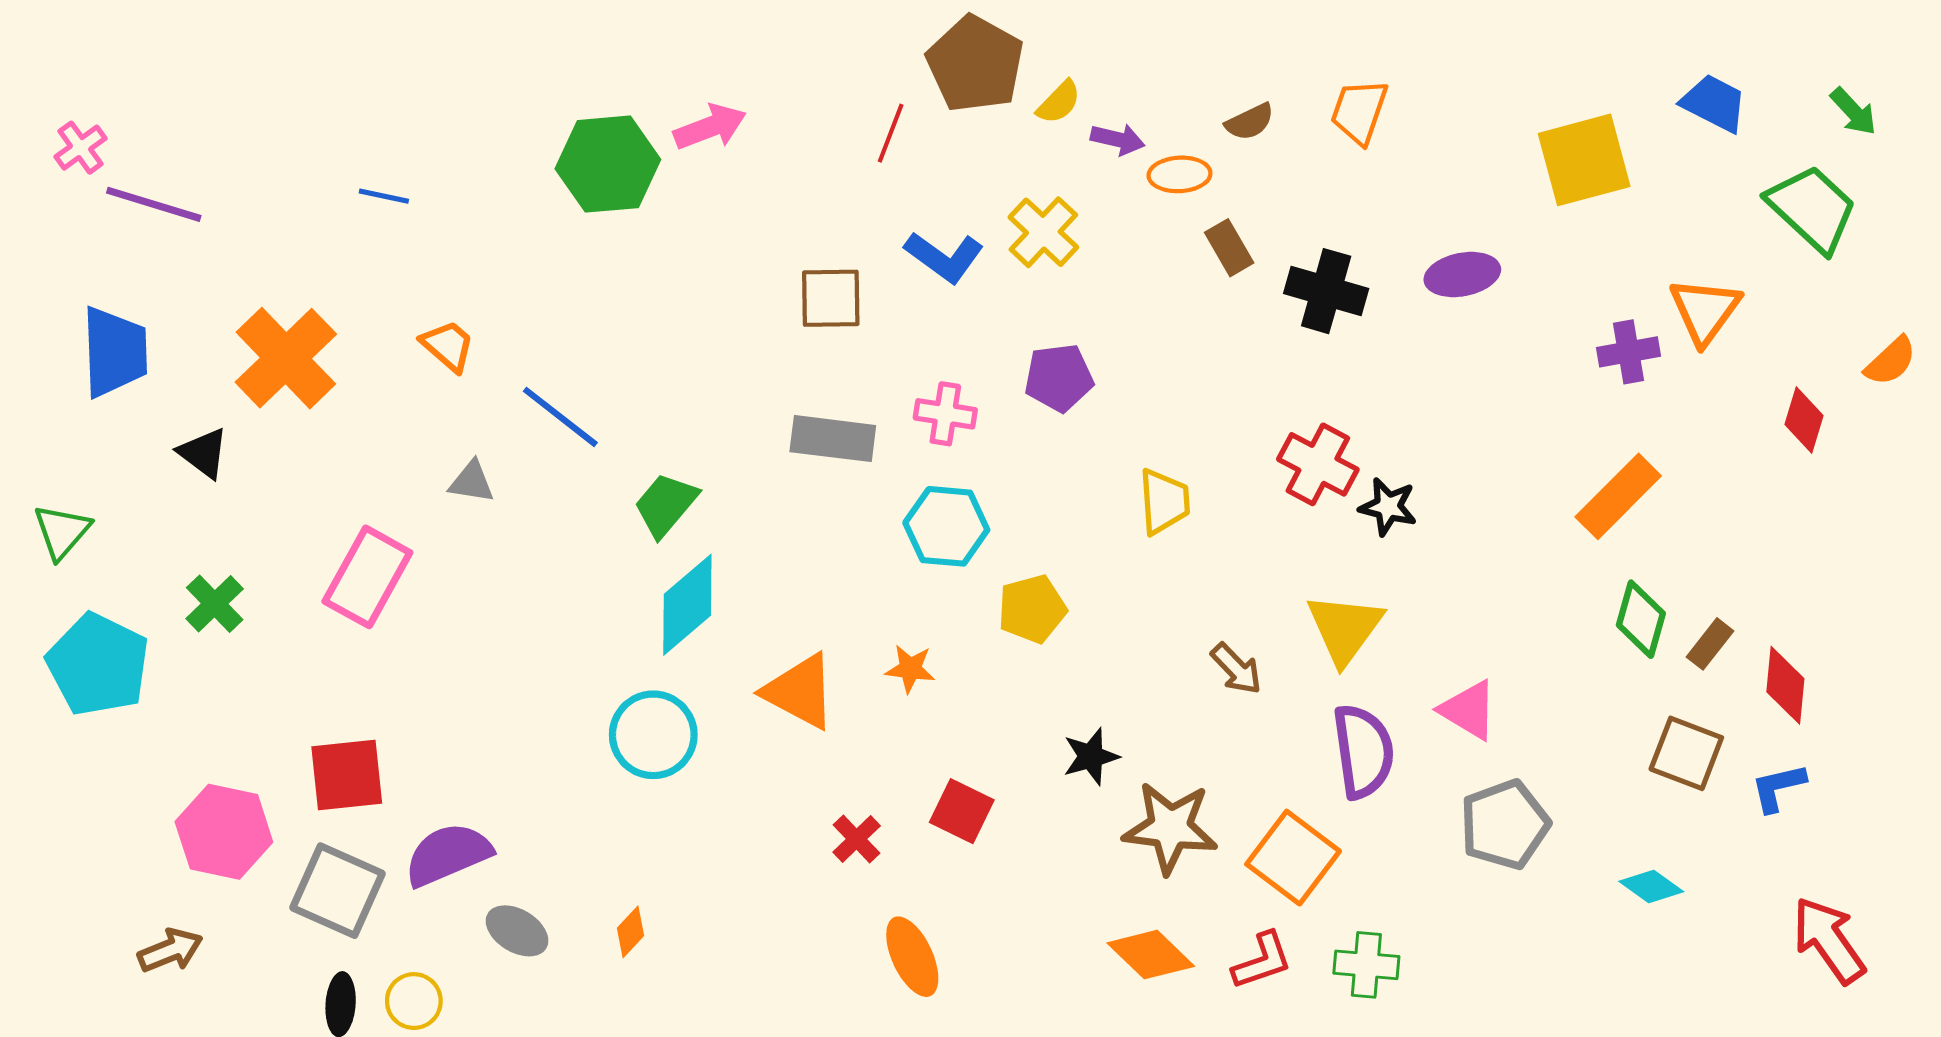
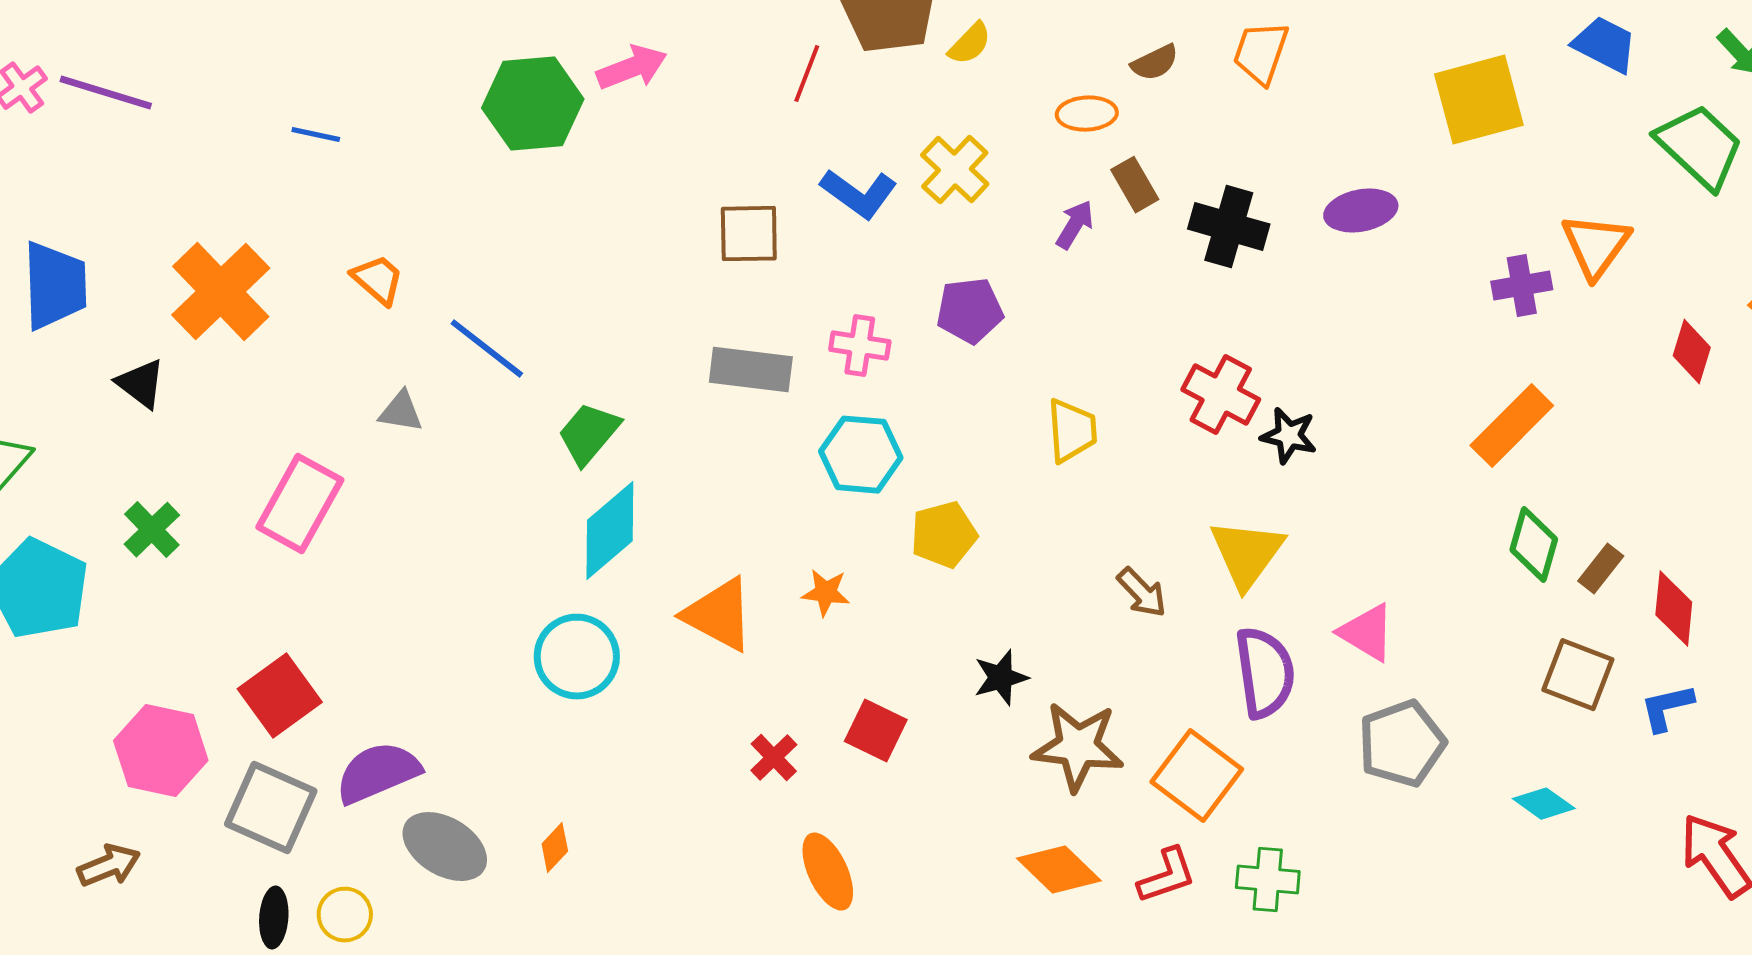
purple arrow: (1118, 139) -> (1075, 225), moved, turned -72
purple line: (154, 204) -> (106, 93), moved
red square: (347, 775) -> (280, 696), turned -30
gray ellipse: (517, 931) -> (445, 847), size x1.4

